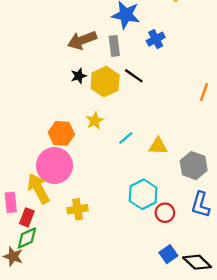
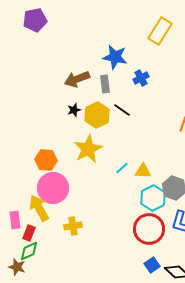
yellow star: (95, 121) -> (88, 149), size x1.8
orange hexagon: (61, 133) -> (46, 160), moved
cyan line: (126, 138) -> (122, 168), moved
cyan hexagon: (143, 194) -> (153, 198), moved
red circle: (165, 213) -> (149, 229), size x1.8

